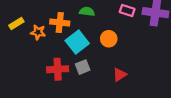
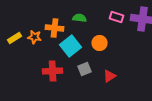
yellow rectangle: (16, 24) -> (15, 38), moved
gray square: (83, 67) -> (85, 69), moved

